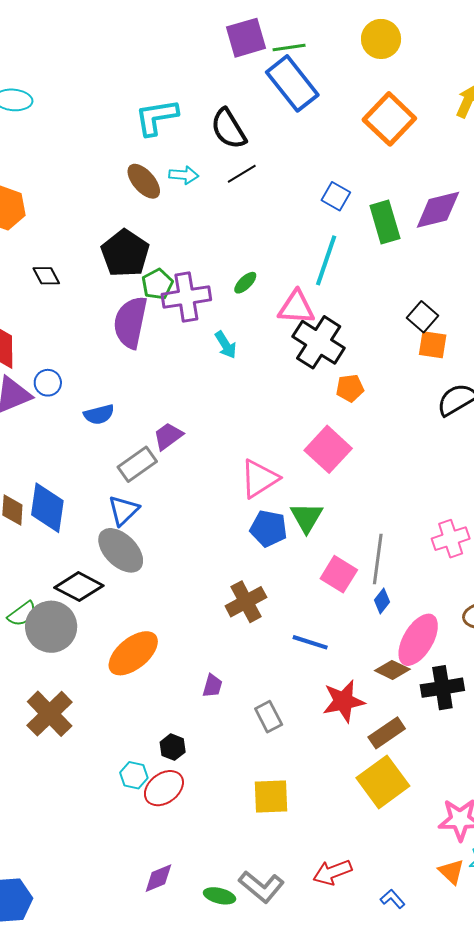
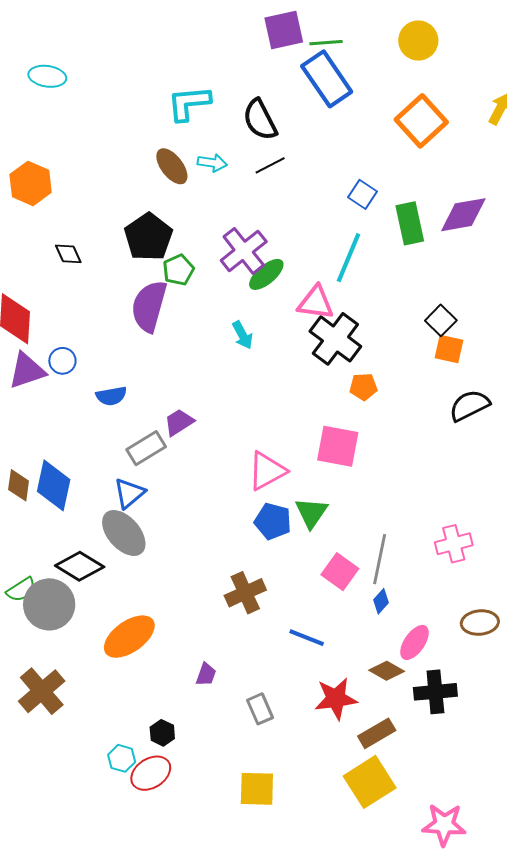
green ellipse: (245, 283) -> (266, 274), size x1.5
purple cross: (186, 297) -> (244, 251), moved, turned -33
pink square: (328, 449) -> (338, 446), turned -36
pink ellipse: (418, 640) -> (414, 642), size x0.7

